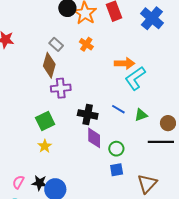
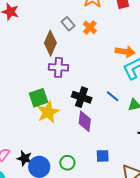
gray rectangle: (56, 44) -> (68, 24), moved
yellow star: (45, 146) -> (48, 112), moved, size x1.6
green circle: (116, 149) -> (67, 163), moved

